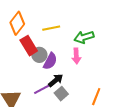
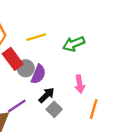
pink arrow: (76, 56) -> (80, 84), moved
purple line: (42, 89) -> (17, 106), moved

